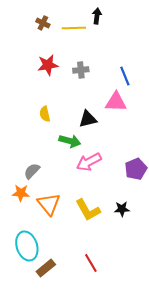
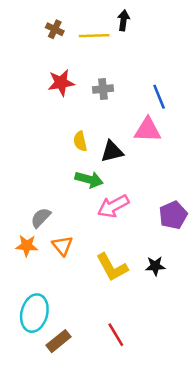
yellow semicircle: (45, 114) -> (80, 141), moved
orange triangle: (49, 204) -> (62, 246), moved, size x0.7
cyan ellipse: (27, 246) -> (34, 313), turned 32

